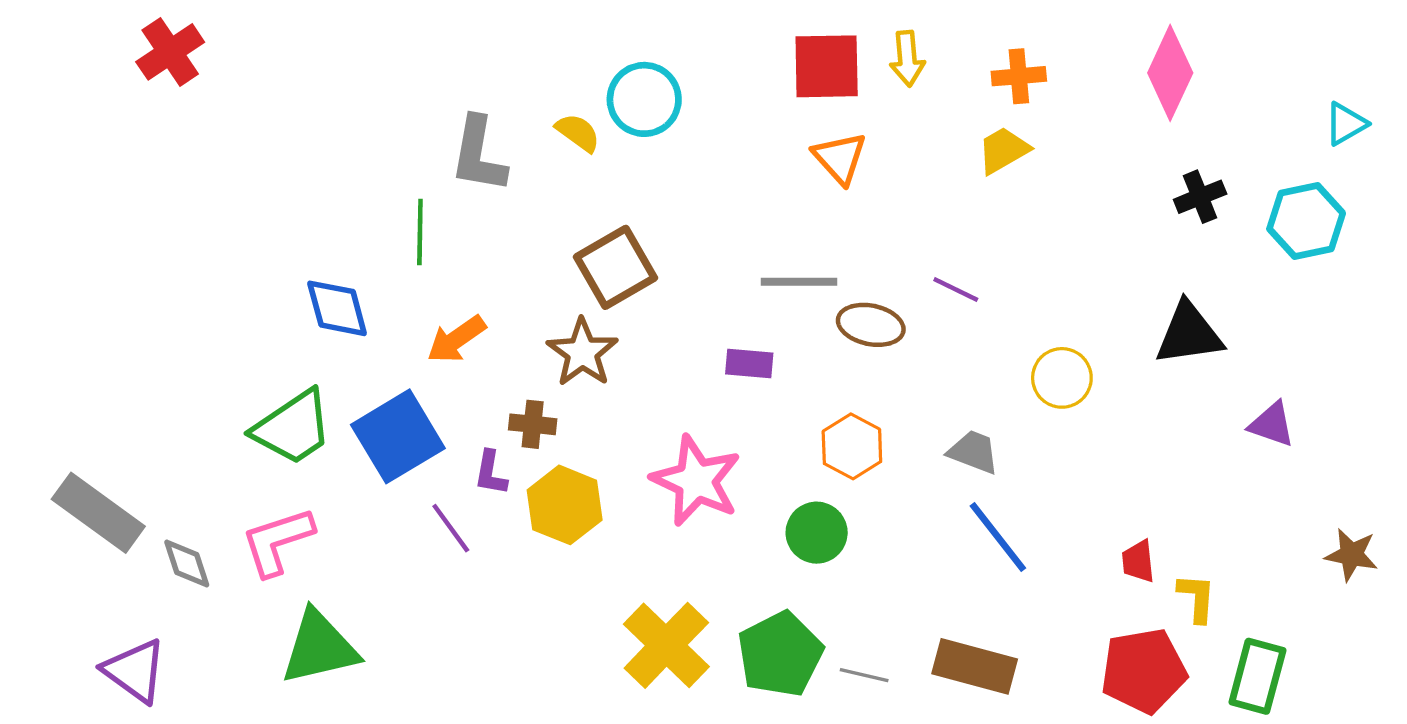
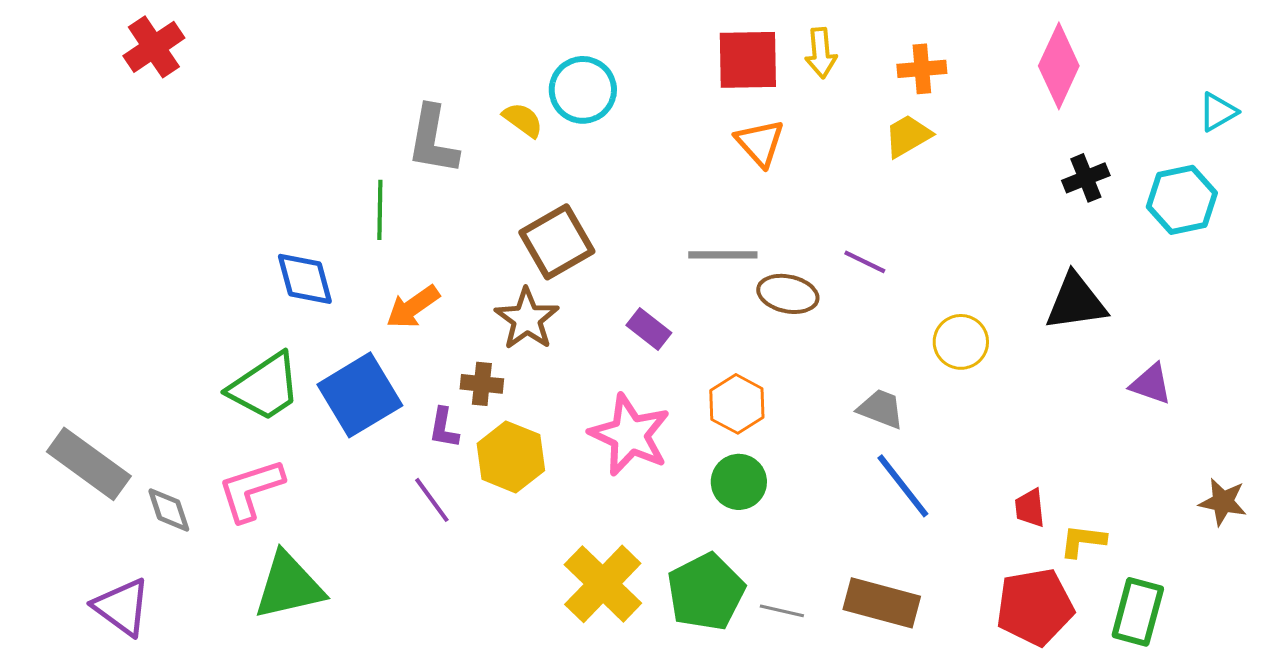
purple rectangle: (749, 364) -> (649, 329), moved, turned 33
orange hexagon: (852, 446) -> (737, 404), moved
purple line: (451, 528) -> (432, 500), moved
yellow L-shape: (1197, 598) -> (1083, 541), turned -87

